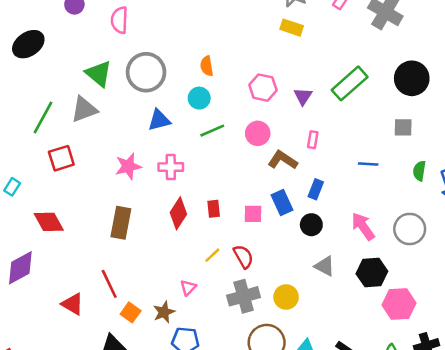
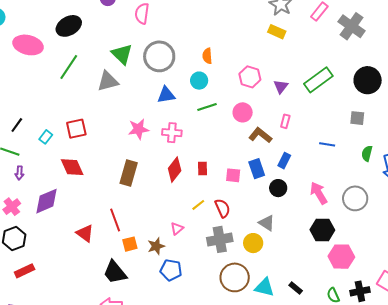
green line: (43, 118) -> (69, 67), moved
red square: (61, 158) -> (76, 129), moved
gray triangle: (325, 266) -> (267, 223), moved
orange square: (131, 312) -> (130, 244), turned 35

